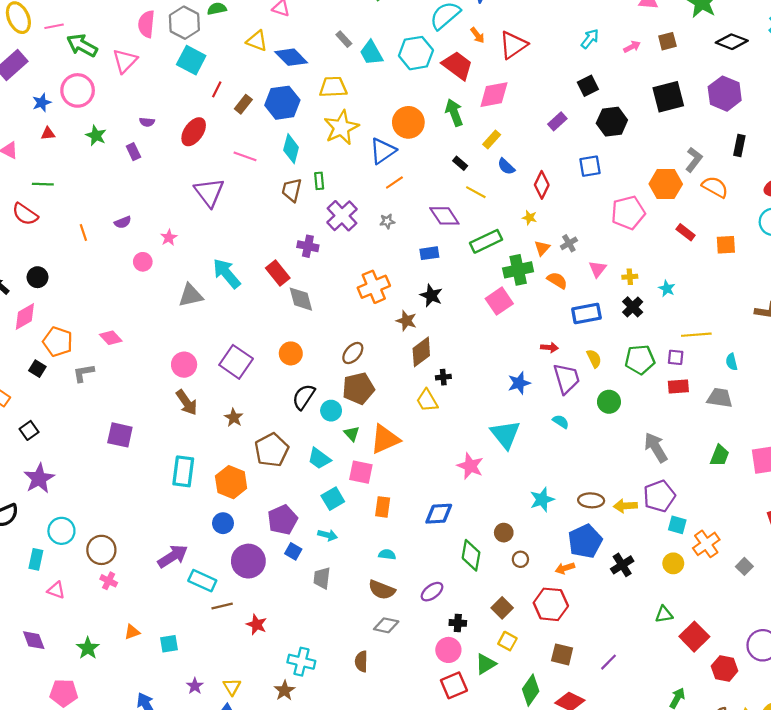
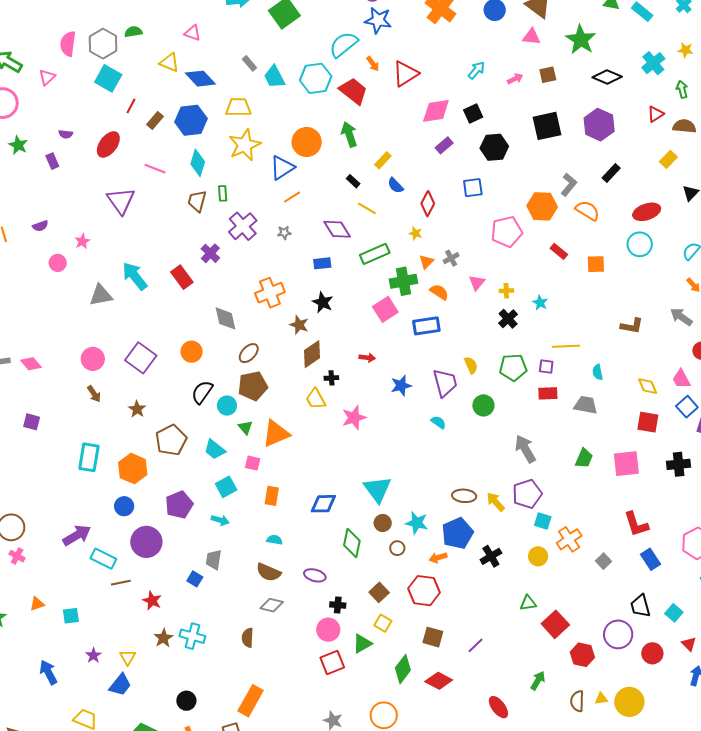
pink triangle: (125, 61) -> (47, 77), size x0.7
pink diamond: (494, 95) -> (436, 111), moved
black rectangle: (739, 146) -> (611, 173), turned 30
purple cross: (308, 246) -> (210, 253), turned 30
gray diamond: (301, 299) -> (226, 318), moved
blue rectangle: (586, 313) -> (426, 326), moved
pink diamond: (111, 338) -> (31, 364), moved
red arrow: (549, 347) -> (367, 358), moved
brown arrow: (187, 402) -> (94, 394), size x0.7
cyan triangle: (505, 434) -> (378, 489), moved
purple square: (120, 435) -> (32, 422), size x0.7
pink star: (470, 466) -> (354, 418), moved, turned 30
pink square: (361, 472) -> (253, 463), size x0.7
cyan star: (542, 500) -> (417, 523), moved, turned 30
yellow arrow: (625, 506) -> (496, 502), turned 50
blue square: (293, 551) -> (195, 579), moved
purple ellipse: (432, 592) -> (315, 575), turned 50
brown star: (285, 690) -> (163, 638), moved

